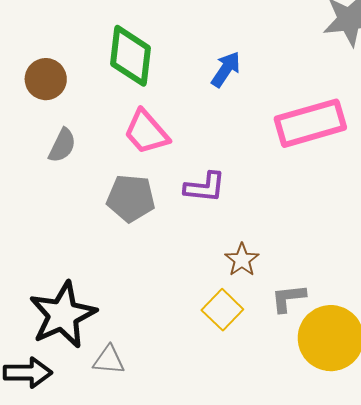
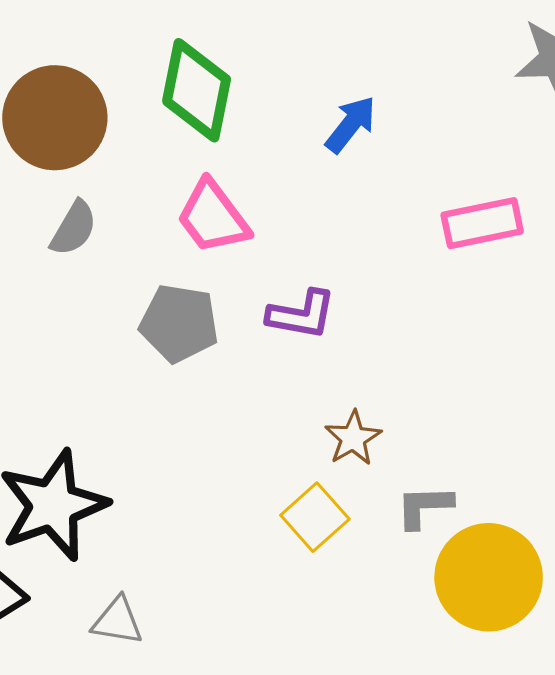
brown circle: (46, 79) -> (55, 118), size x1.5
pink rectangle: (310, 123) -> (482, 223), size x0.7
gray triangle: (109, 360) -> (117, 621), moved

